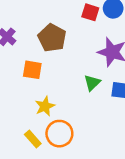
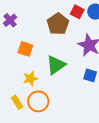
brown pentagon: (52, 38) -> (58, 24), moved
green triangle: (92, 83) -> (56, 65), moved, size x1.5

